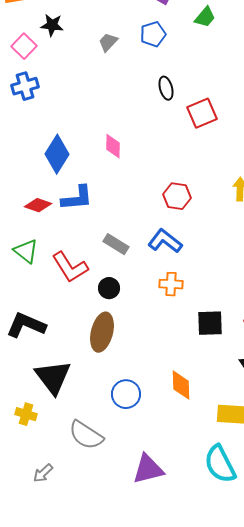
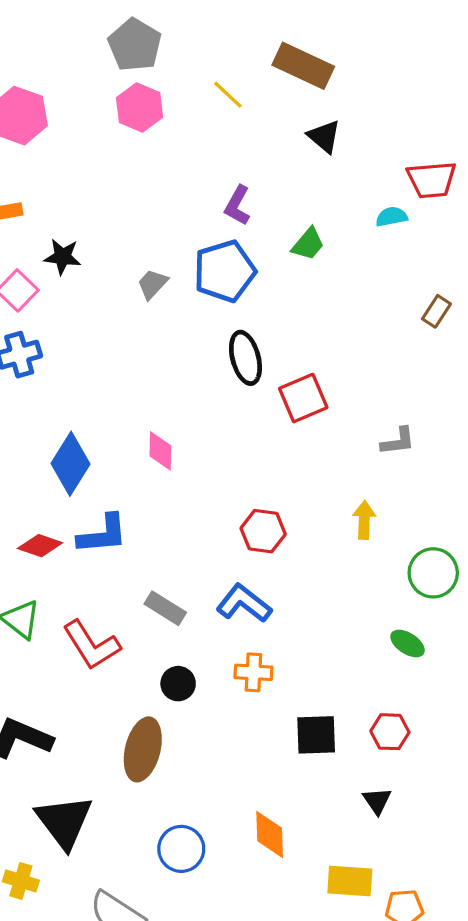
blue pentagon: (153, 34) -> (225, 271), size x1.5
black ellipse: (166, 88) -> (245, 358), size x1.4
black circle: (109, 288) -> (178, 684), moved

